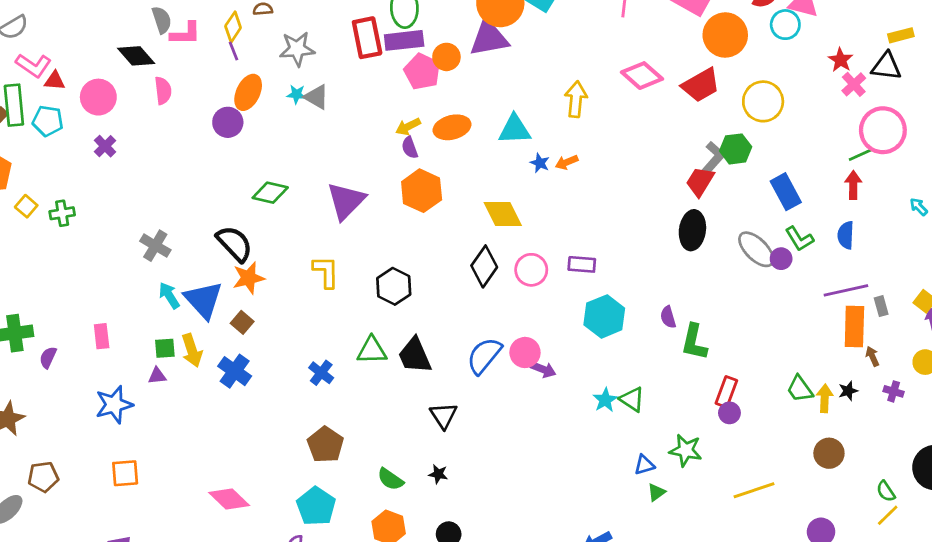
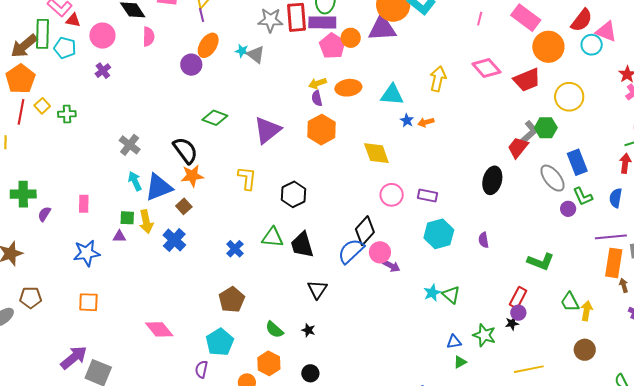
gray star: (297, 49) -> (270, 20), moved
black ellipse: (692, 230) -> (492, 180), moved
gray ellipse: (756, 249) -> (552, 178), moved
black diamond: (484, 266) -> (365, 231), moved
blue triangle: (204, 300) -> (159, 187), turned 44
green L-shape: (694, 342) -> (541, 262), moved, turned -88
black star: (848, 391) -> (512, 323), moved

